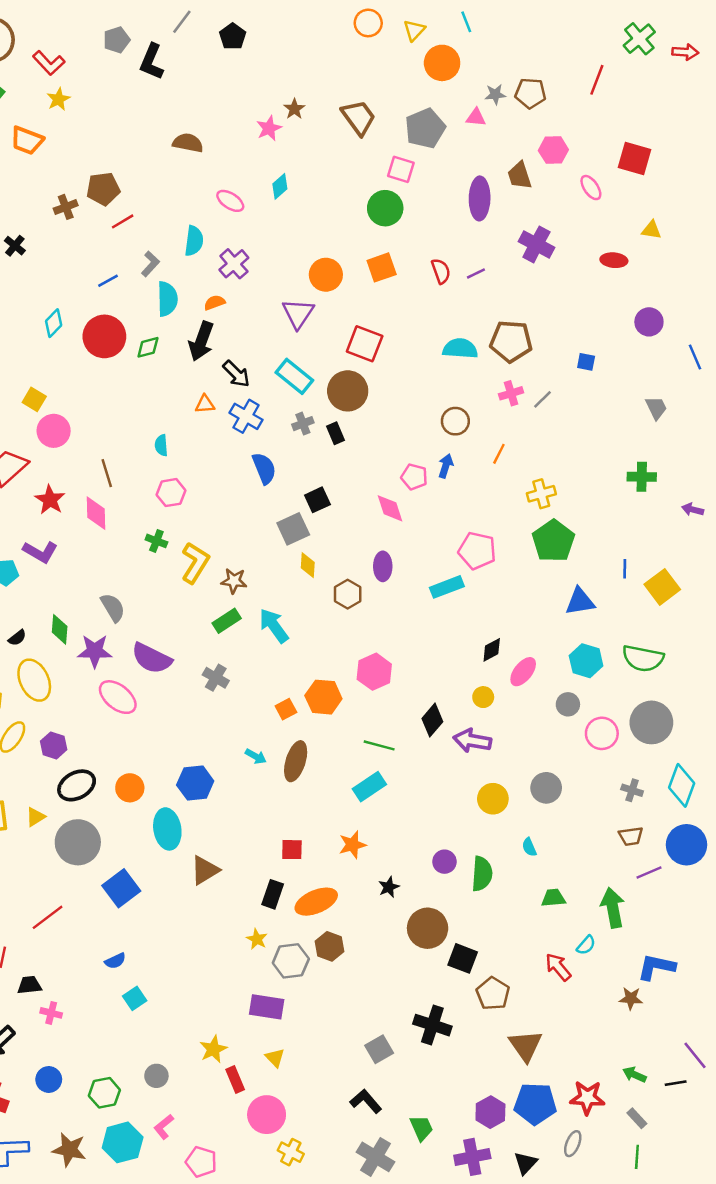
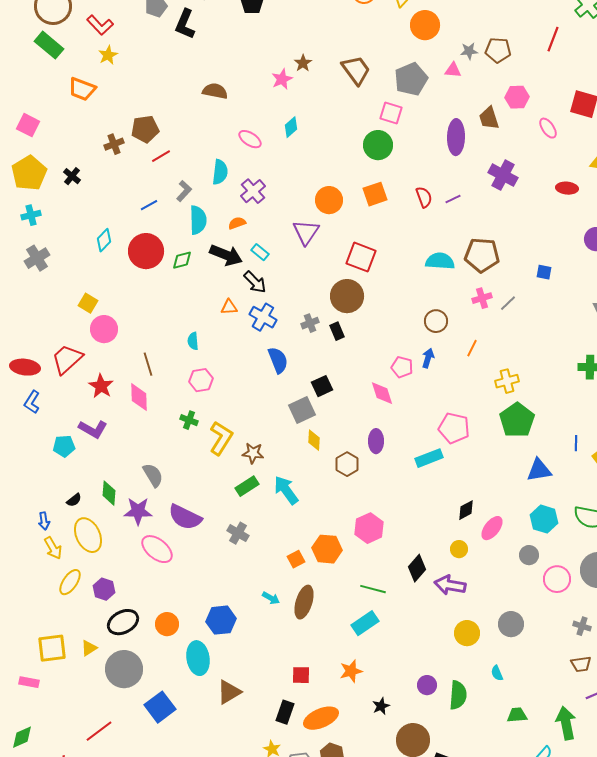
black arrow: (201, 341) -> (226, 255), turned -88
cyan rectangle: (294, 376) -> (260, 252), moved, size x0.6

